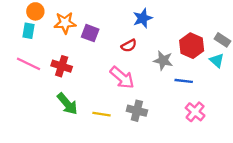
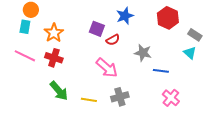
orange star: (65, 23) -> (54, 33), moved, turned -30
purple square: (90, 33) -> (97, 29), moved
red hexagon: (192, 46) -> (168, 18), moved
gray cross: (137, 111) -> (120, 97), turned -30

